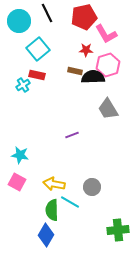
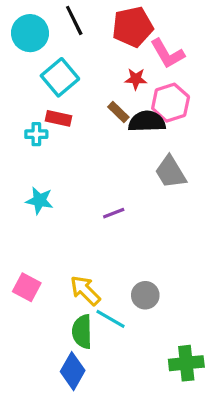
brown rectangle: (75, 71) -> (118, 112), turned 32
cyan cross: (23, 85) -> (36, 134), turned 32
cyan star: (20, 155) -> (39, 200), moved
yellow arrow: (54, 184) -> (85, 291), turned 35

